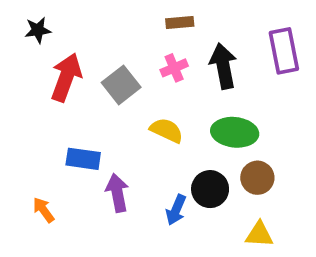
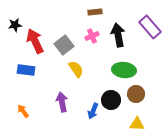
black star: (38, 30) -> (15, 25), moved
purple rectangle: (284, 51) -> (150, 27), turned -30
red arrow: (66, 77) -> (35, 41), turned -45
yellow semicircle: (167, 130) -> (76, 69), moved, turned 30
blue rectangle: (83, 159) -> (26, 70), moved

